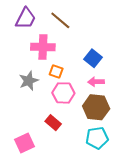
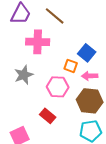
orange square: (56, 72) -> (71, 66), moved

